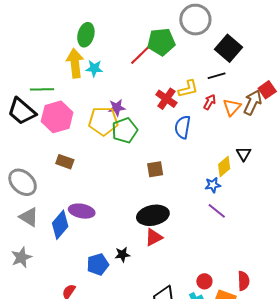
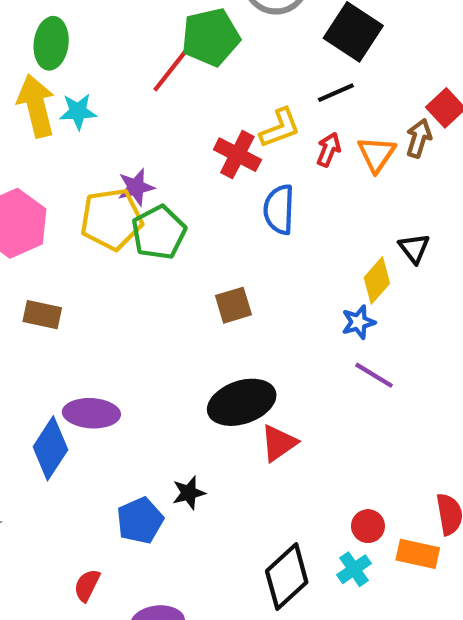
brown arrow: (253, 102) -> (419, 138), size x0.7
red triangle: (154, 237) -> (279, 443), moved

